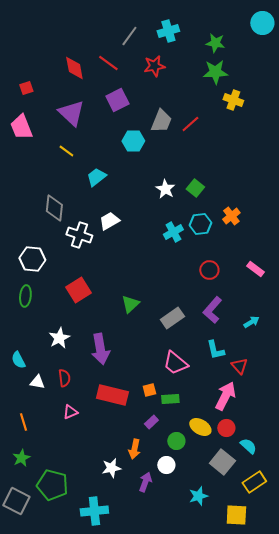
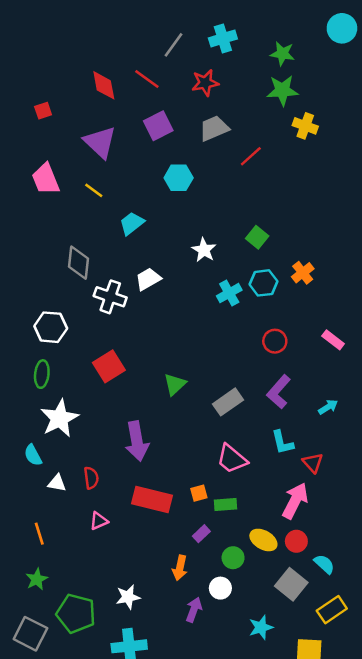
gray trapezoid: (161, 121) -> (214, 128), moved, turned -135
pink trapezoid: (21, 127) -> (46, 179), moved
white star: (165, 189) -> (204, 250), moved
white star: (59, 338) -> (60, 418), moved, size x1.4
white star: (111, 468) -> (128, 597), moved

